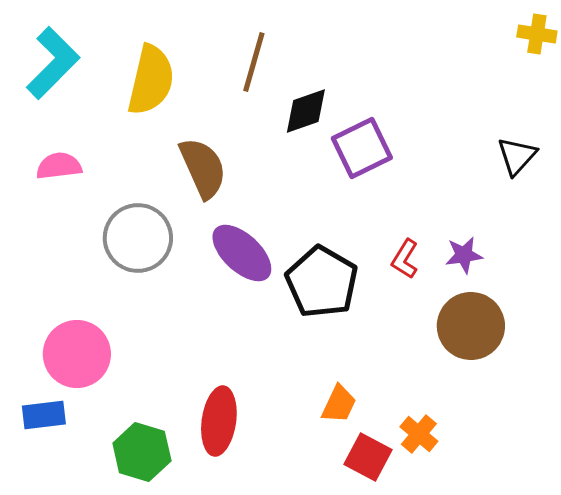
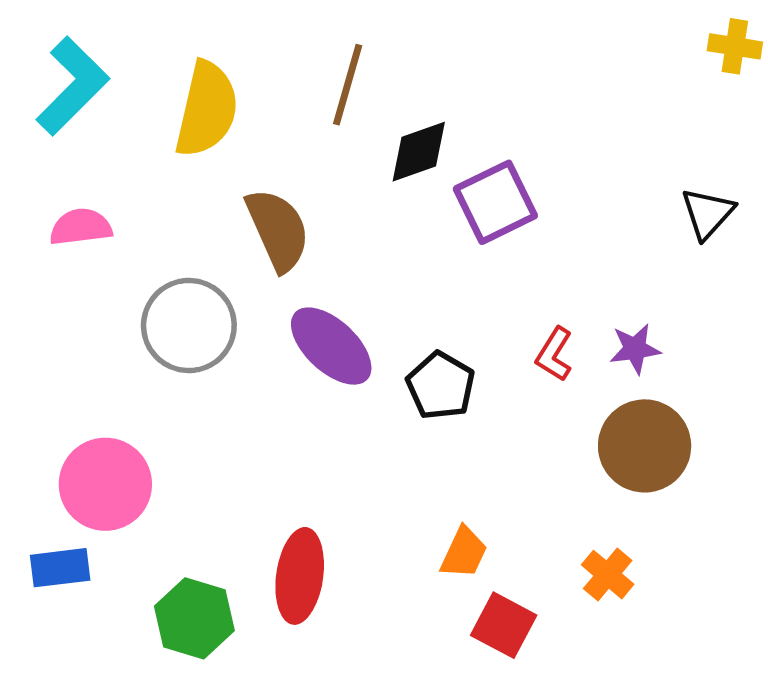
black pentagon: (322, 282) -> (441, 386), size x0.7
orange cross: (419, 434) -> (608, 575), moved

